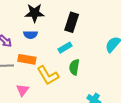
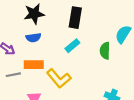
green semicircle: (74, 67) -> (105, 51), moved

